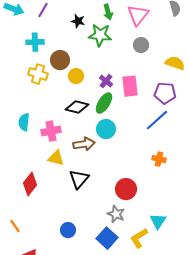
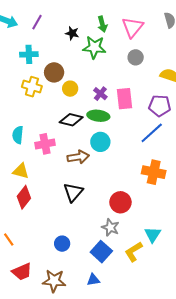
green ellipse: (104, 103) -> (98, 116), turned 65
yellow triangle: (56, 158) -> (21, 171), moved
orange cross: (159, 159) -> (154, 172), size x1.6

